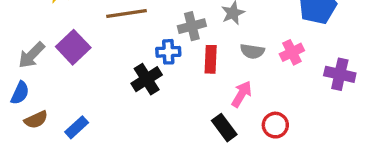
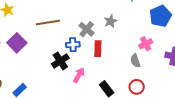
gray cross: (192, 26) -> (87, 29), turned -35
gray semicircle: (252, 51) -> (135, 61), moved, turned 64
pink arrow: (242, 94) -> (79, 75), moved

